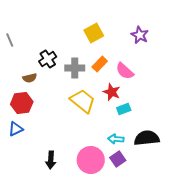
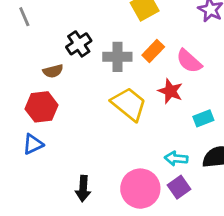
cyan rectangle: (124, 109) -> (203, 118), moved

